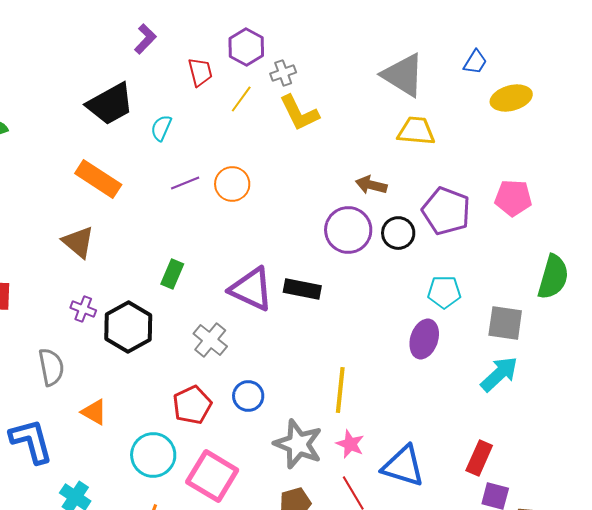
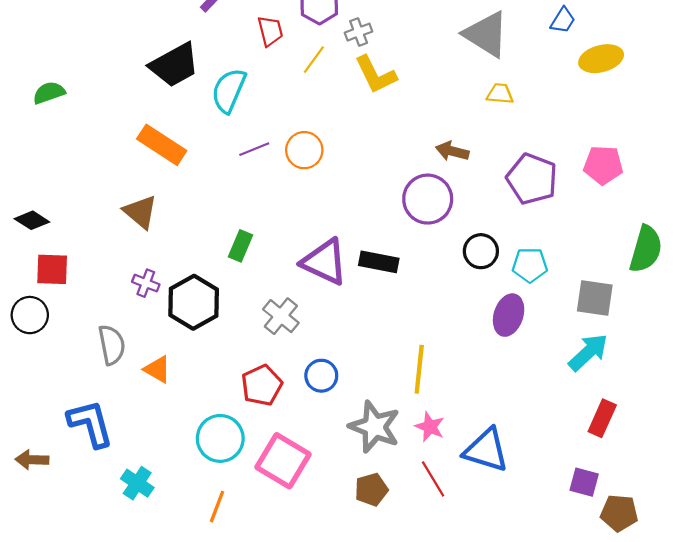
cyan semicircle: (161, 128) -> (229, 91), size x1.6
yellow trapezoid: (416, 131) -> (500, 94), size x0.7
black circle: (398, 233) -> (481, 251), moved
orange triangle: (94, 412) -> (157, 369), moved
red rectangle: (479, 458) -> (602, 418), moved

